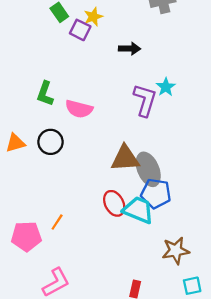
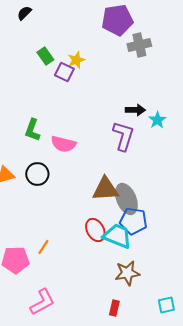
black arrow: (130, 49) -> (135, 110), moved
cyan star: (166, 87) -> (157, 120), moved
brown star: (176, 251) -> (127, 273), moved

